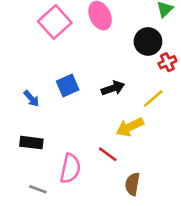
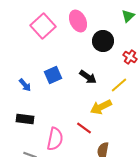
black circle: (148, 41) -> (103, 41), moved
red cross: (167, 62) -> (130, 57), turned -32
black arrow: (113, 88) -> (88, 77), turned 54

